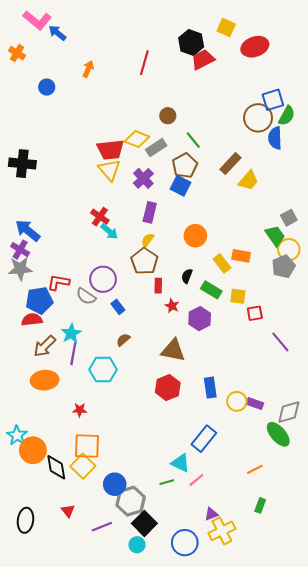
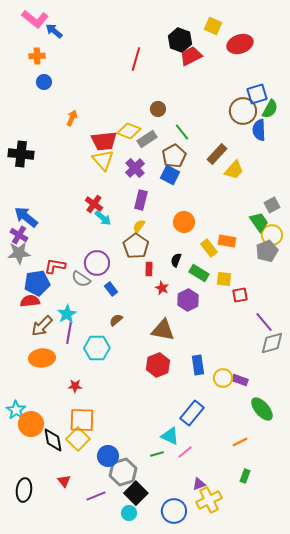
orange cross: (17, 53) -> (37, 56), moved, turned -35
orange arrow: (88, 69) -> (72, 118), moved
gray diamond: (289, 412) -> (272, 343), moved

